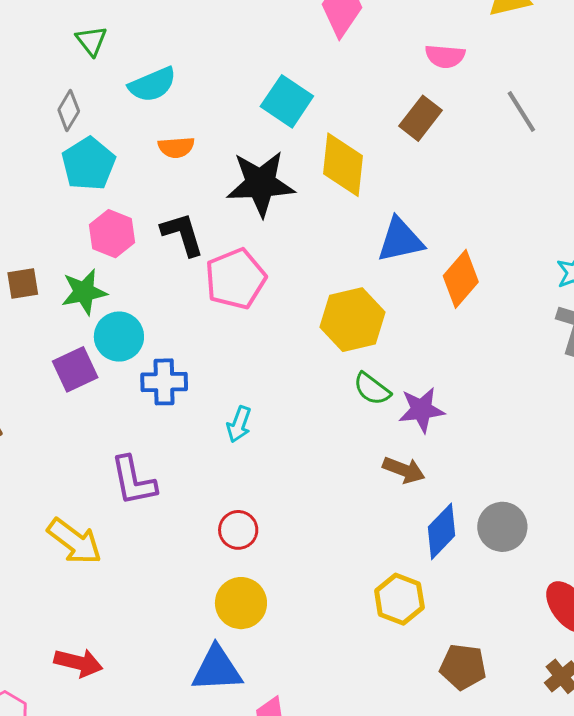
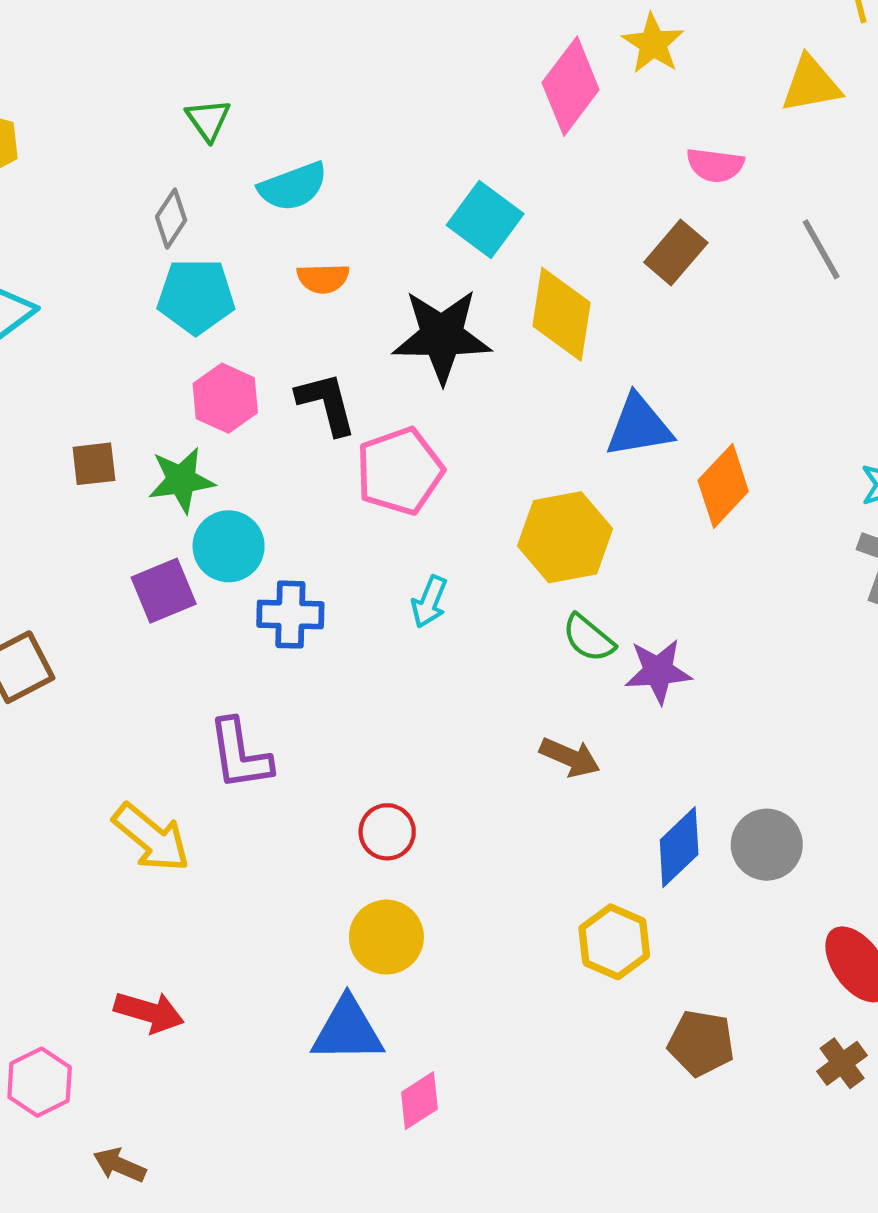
cyan pentagon: (88, 164) -> (196, 296), turned 30
cyan arrow: (239, 424) -> (429, 602), moved
brown arrow: (404, 470) -> (570, 757), moved

